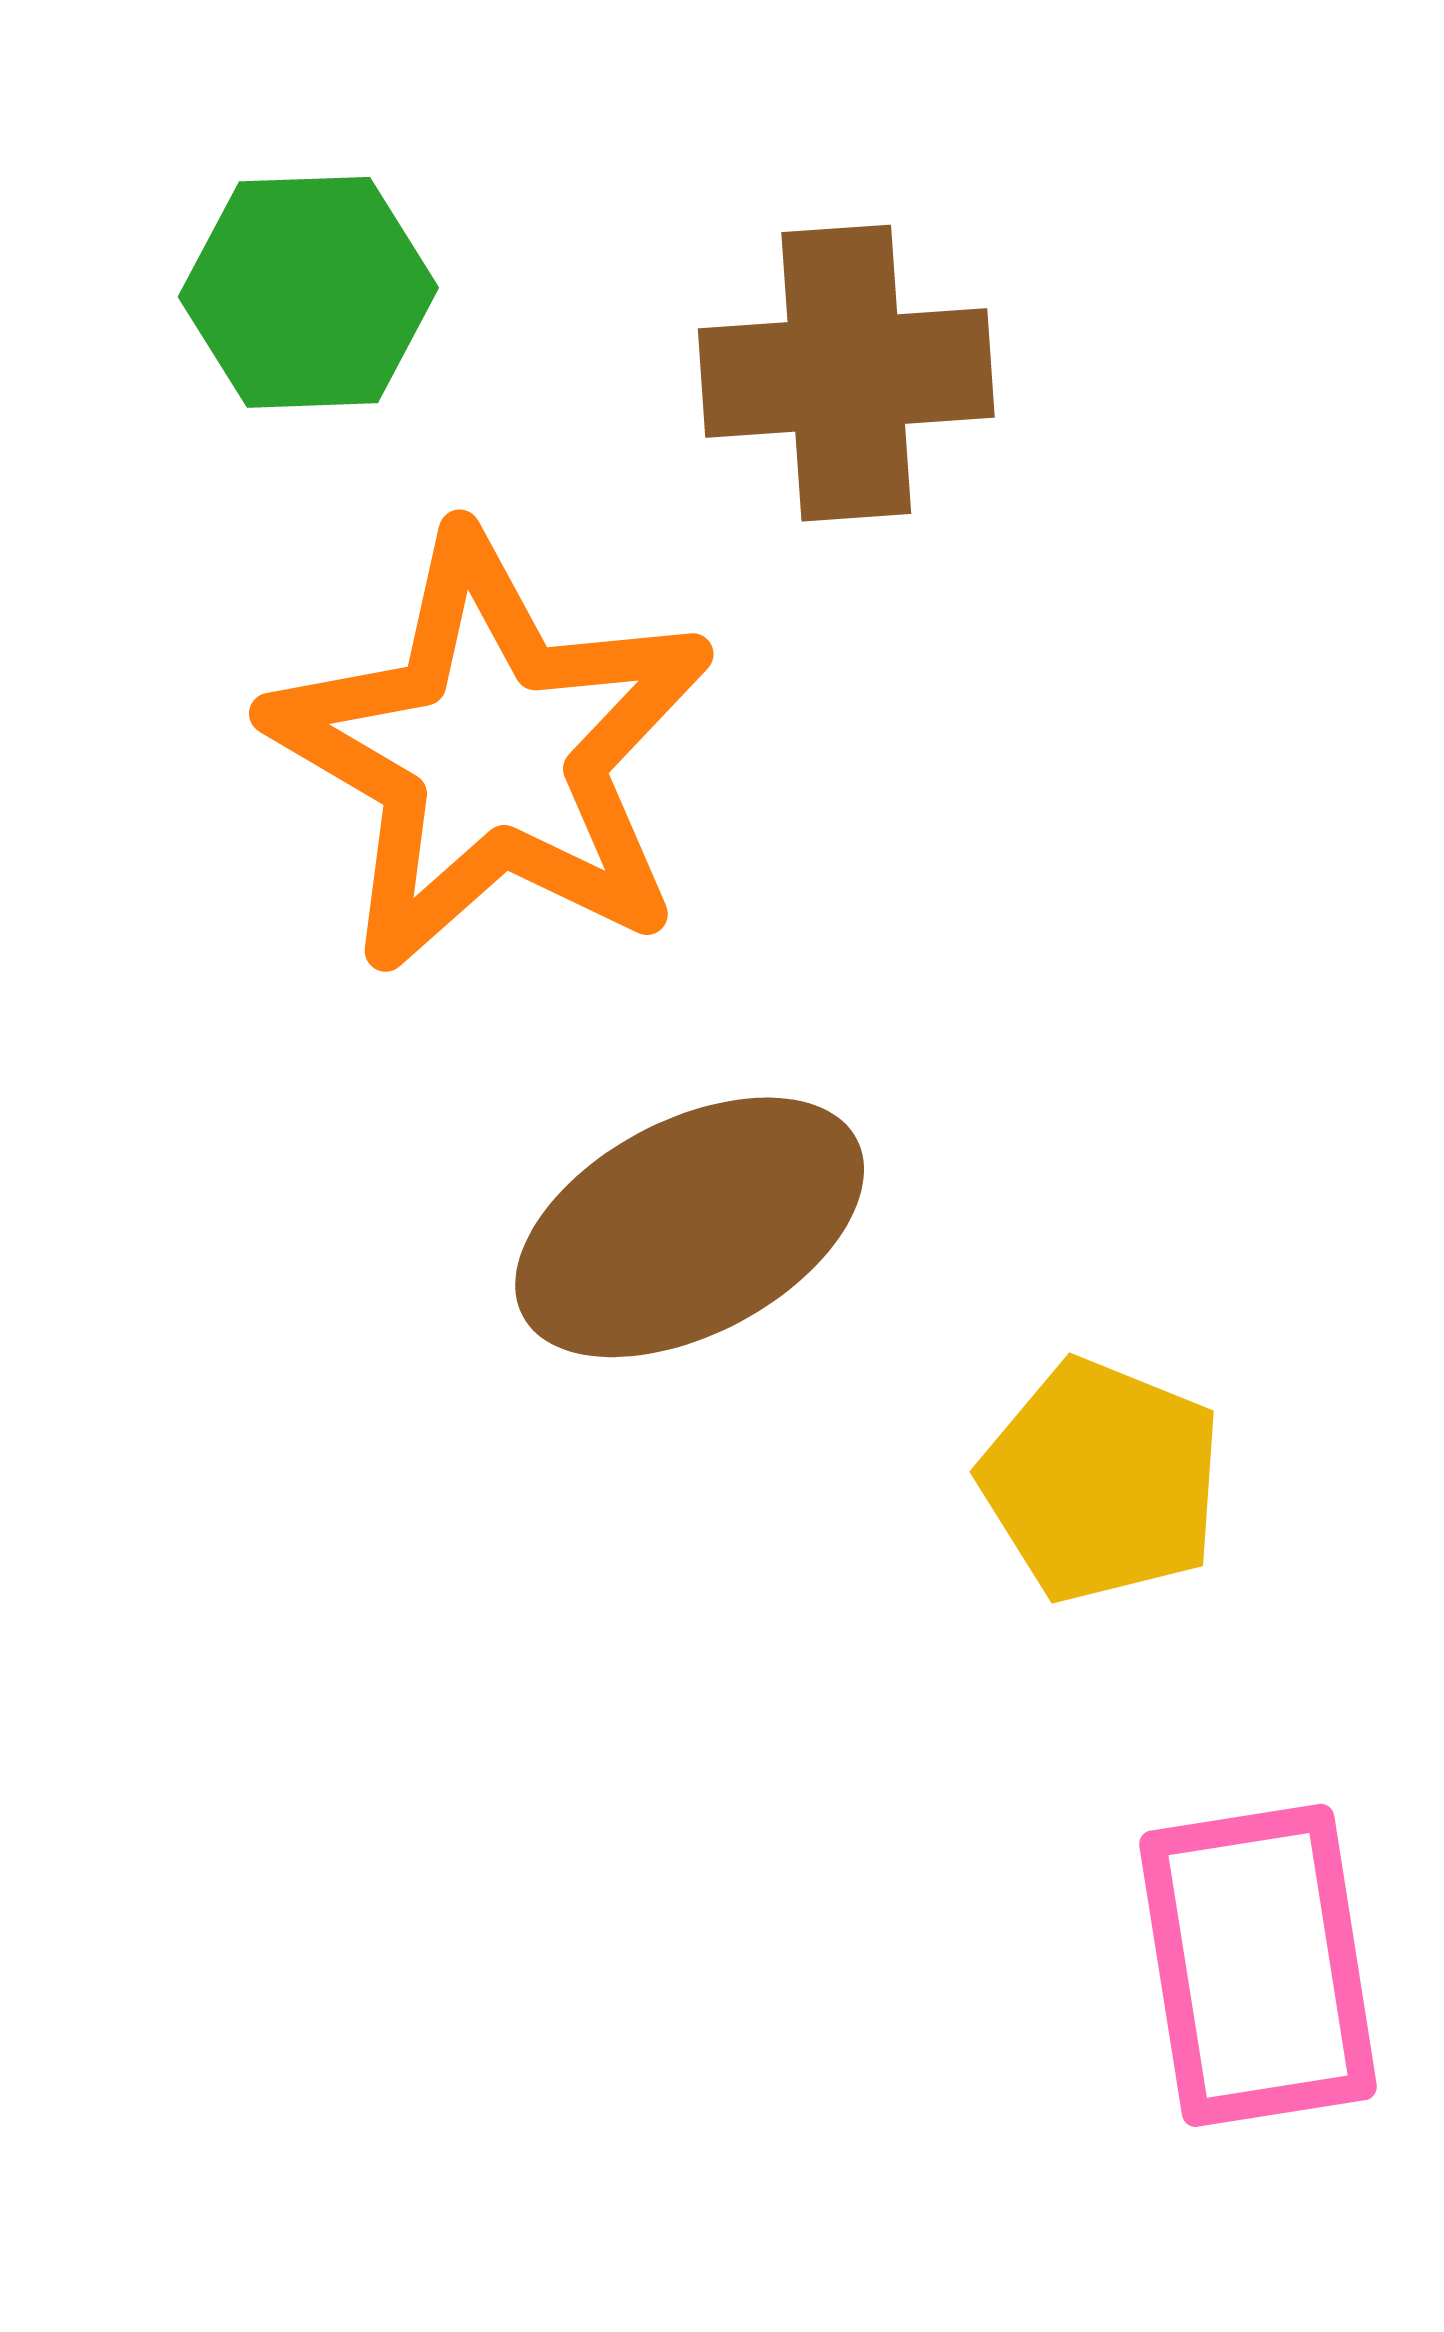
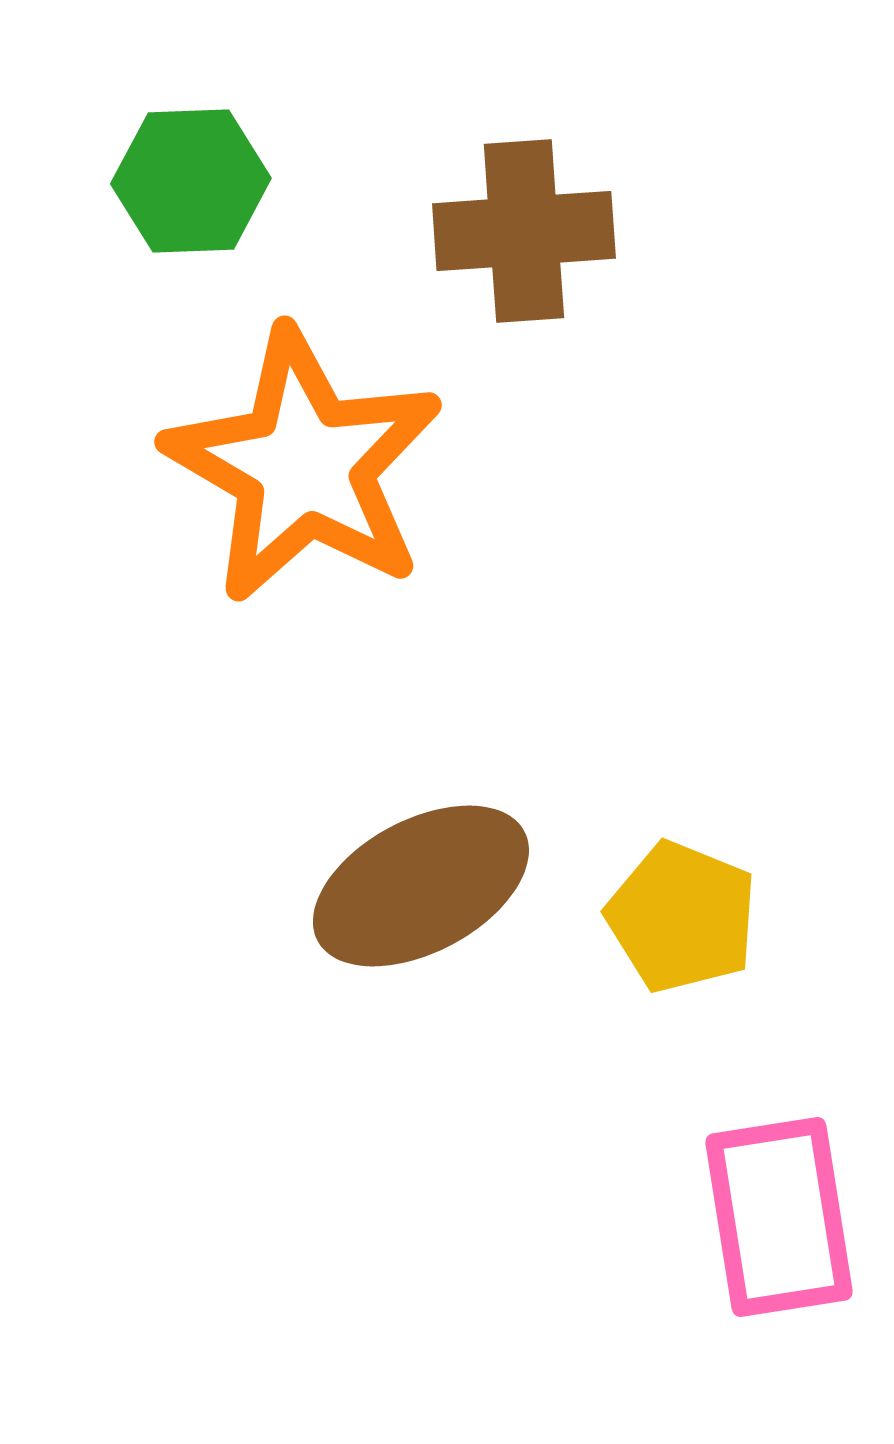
brown ellipse: (690, 1227) -> (421, 886), moved

